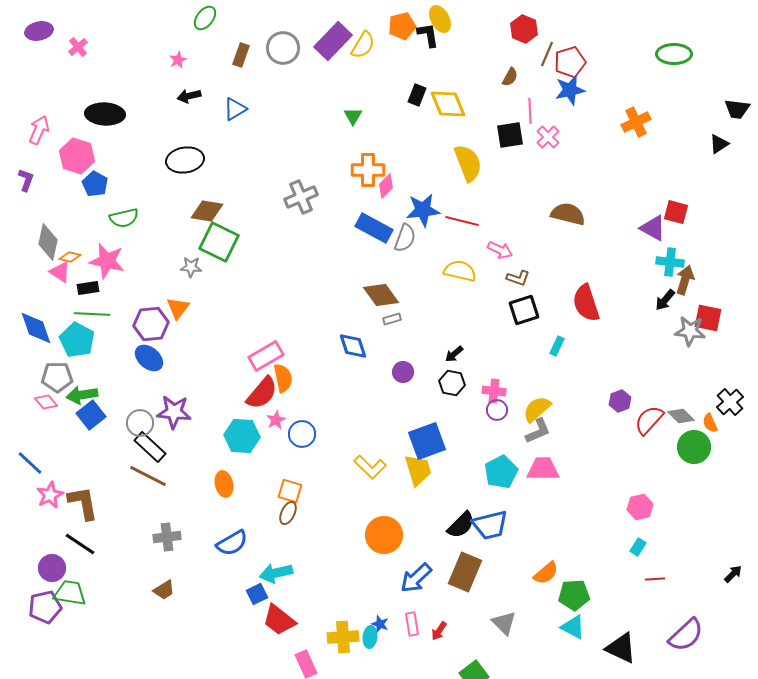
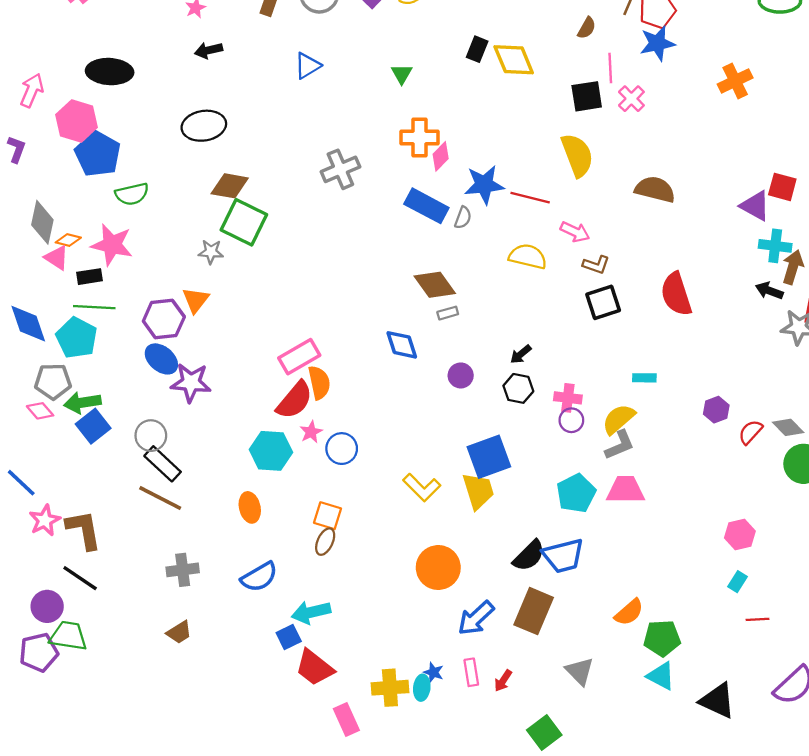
blue triangle: (235, 109) -> (307, 66), moved
yellow semicircle: (468, 163) -> (577, 155), moved
blue pentagon: (95, 184) -> (98, 154), size x1.5
gray semicircle: (405, 238) -> (463, 218), size x0.7
black arrow: (665, 300) -> (769, 291), turned 70
cyan rectangle: (557, 346) -> (644, 378), moved, turned 66
purple star: (174, 412) -> (191, 383), moved
red semicircle: (649, 420) -> (750, 432), size x0.7

